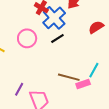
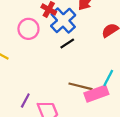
pink circle: (27, 38) -> (28, 29), moved
pink rectangle: (83, 84) -> (96, 94), size x1.5

